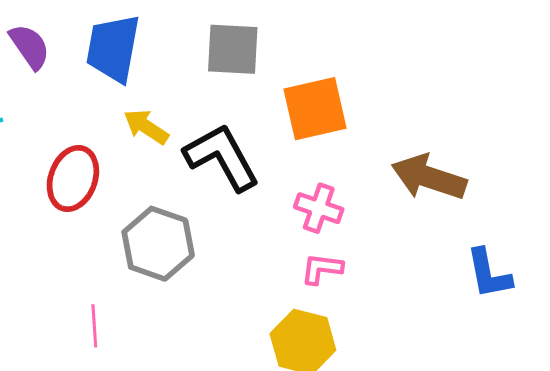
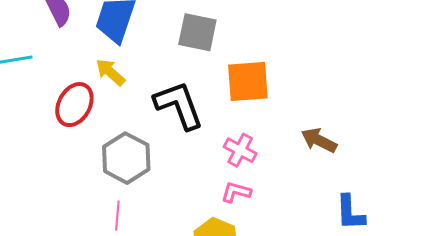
yellow arrow: (146, 127) -> (110, 72), moved
brown arrow: (429, 177) -> (319, 140), size x0.7
pink line: (94, 326) -> (117, 215), moved

